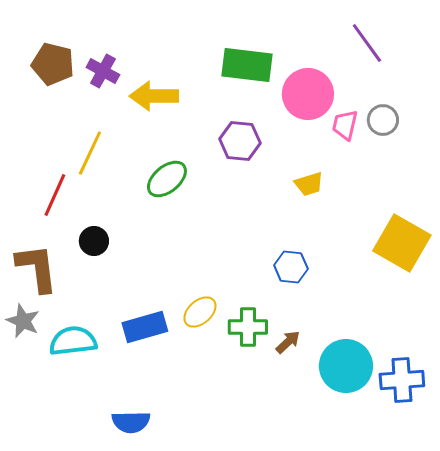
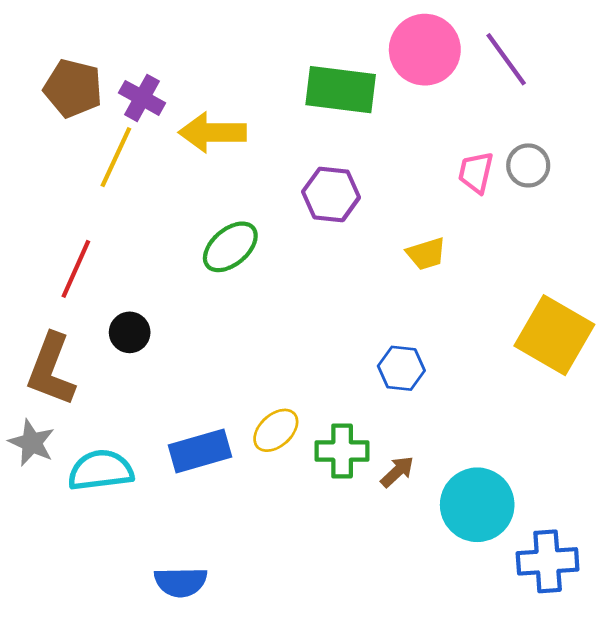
pink circle: (308, 94) -> (425, 50), moved
yellow line: (90, 153) -> (116, 157), moved
brown L-shape: (37, 268) -> (51, 370), turned -152
blue cross: (402, 380) -> (548, 561), moved

